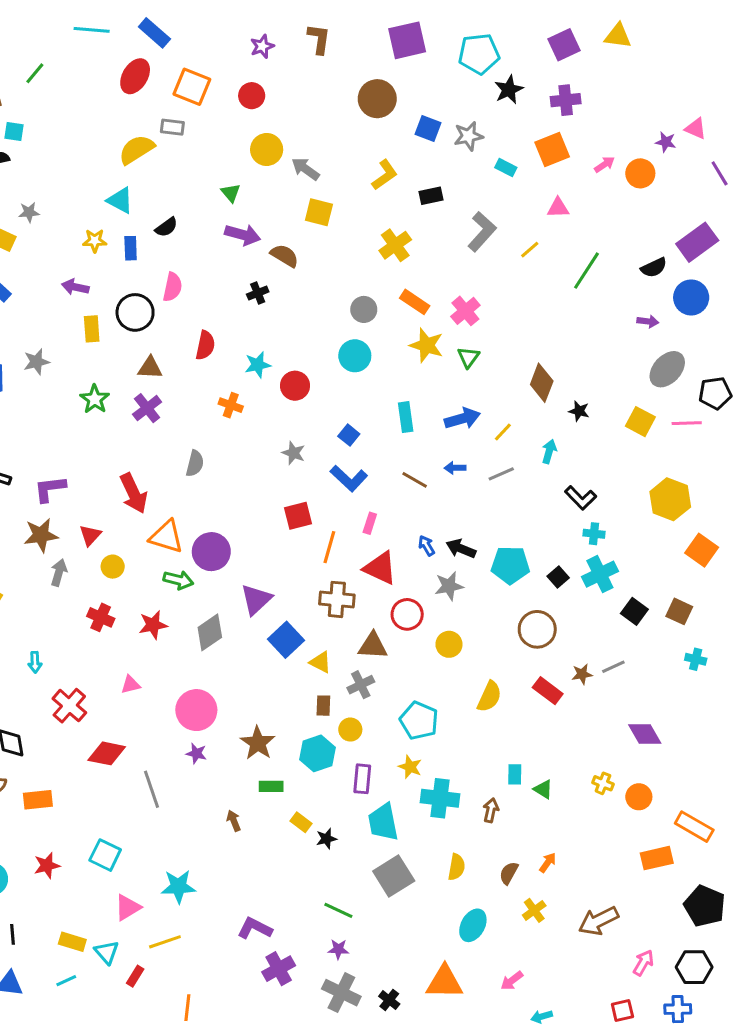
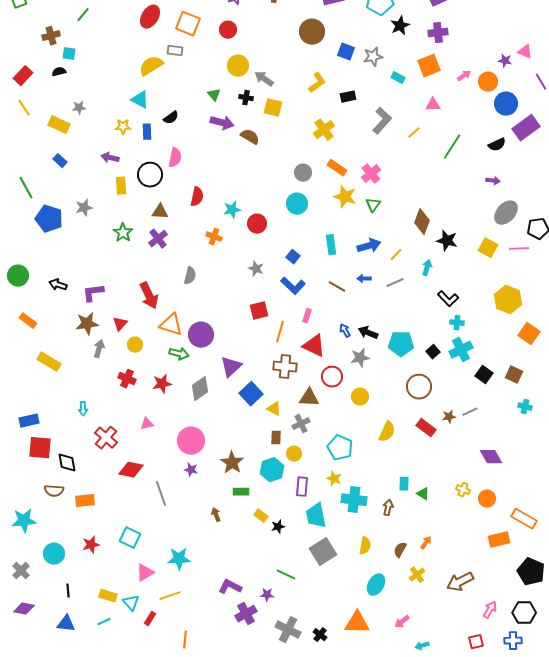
black cross: (258, 293) -> (246, 98), moved, turned 32
blue circle: (691, 297) -> (506, 104), moved
black star: (579, 411) -> (447, 241), size x1.5
purple star: (338, 949) -> (267, 595), moved

